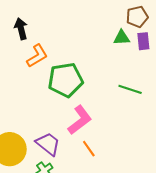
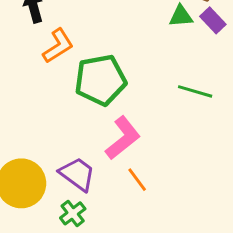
purple rectangle: (143, 41) -> (213, 20), turned -36

